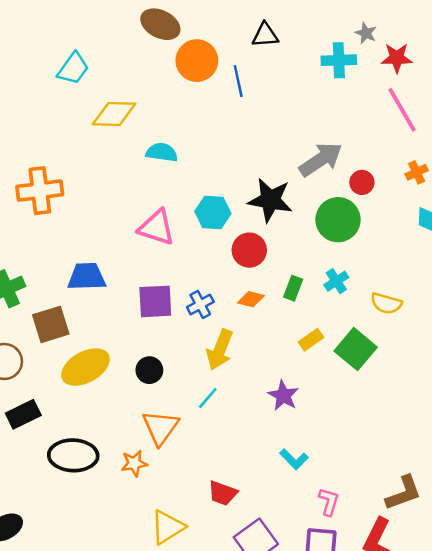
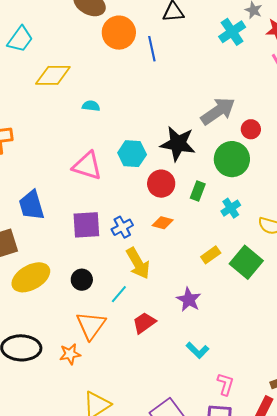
cyan cross: (339, 60) -> (232, 32), turned -32
cyan semicircle: (162, 152) -> (91, 106), size x0.7
blue trapezoid: (87, 277) -> (32, 205), turned -104
green rectangle: (293, 288) -> (198, 191), moved
yellow arrow: (220, 350) -> (138, 263), turned -52
cyan line: (208, 398) -> (119, 294), moved
red trapezoid: (223, 493) -> (144, 323), moved, turned 125

